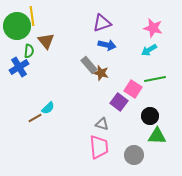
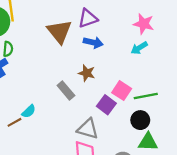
brown triangle: (46, 41) -> (59, 31), moved, size x1.4
gray rectangle: (89, 65) -> (66, 91), moved
green line: (155, 79) -> (146, 96), moved
gray triangle: (102, 124) -> (88, 129), size x1.5

